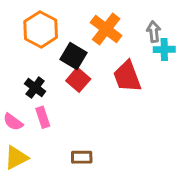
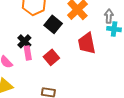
red square: (78, 80) -> (51, 57), moved
pink rectangle: (43, 117) -> (28, 53), moved

